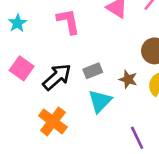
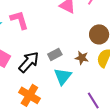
pink L-shape: (68, 21) -> (19, 20), moved

